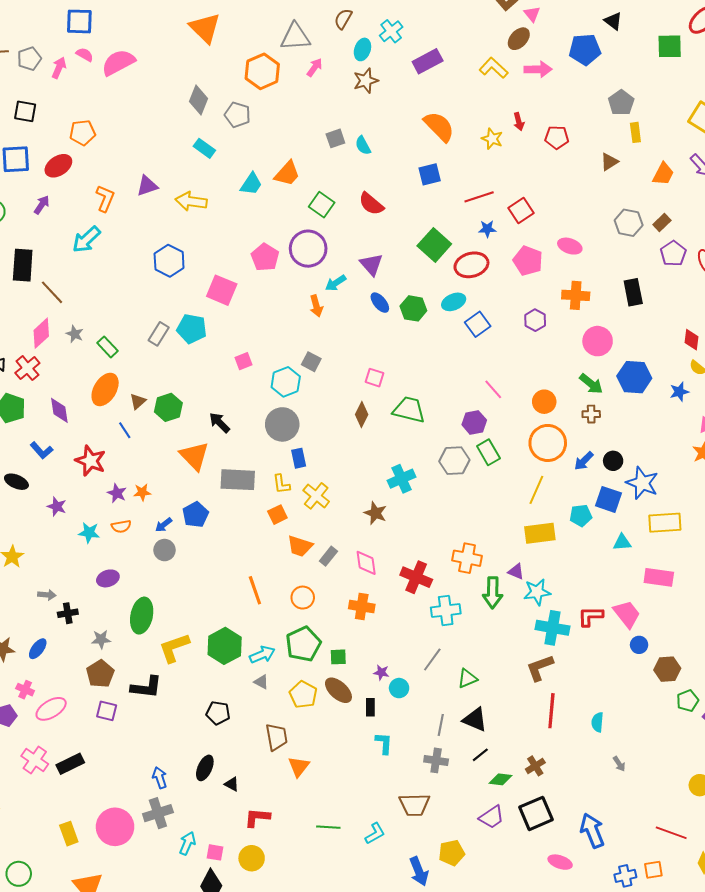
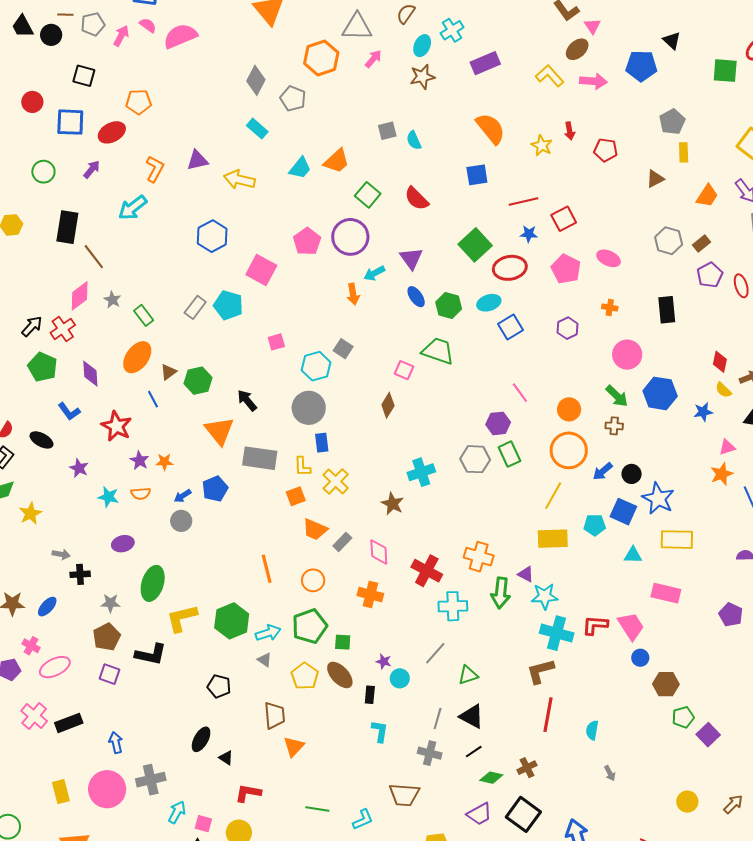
orange cross: (576, 295) -> (610, 307), size x0.6
green trapezoid: (409, 410) -> (438, 351), moved
blue arrow: (160, 778) -> (116, 743), moved
black square: (536, 813) -> (523, 814), turned -36

